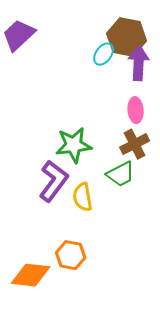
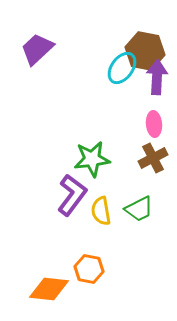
cyan ellipse: (104, 54) -> (122, 68), size x1.4
green trapezoid: (121, 174) -> (139, 209), moved

